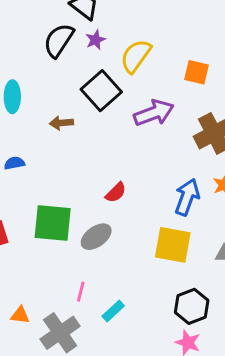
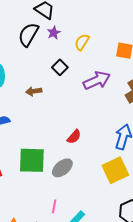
yellow semicircle: (136, 56) -> (82, 42), size x0.7
black square: (101, 91) -> (60, 67), size x0.6
yellow square: (173, 245) -> (115, 170), turned -32

